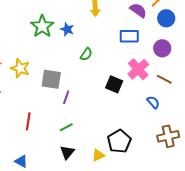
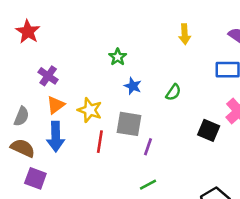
green star: (42, 26) -> (118, 57), size x0.6
blue star: (67, 29) -> (133, 86), moved
red line: (28, 121) -> (100, 142), moved

